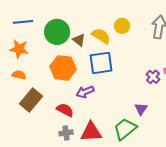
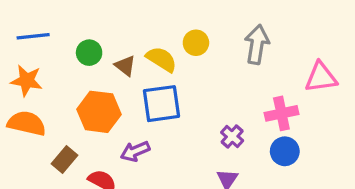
green circle: (57, 32) -> (89, 53), size x0.6
orange semicircle: (19, 75) -> (27, 123), size x1.6
purple cross: (153, 77) -> (232, 136), moved
brown rectangle: (31, 100) -> (64, 159), moved, size x0.7

